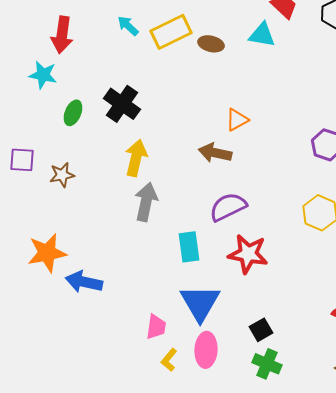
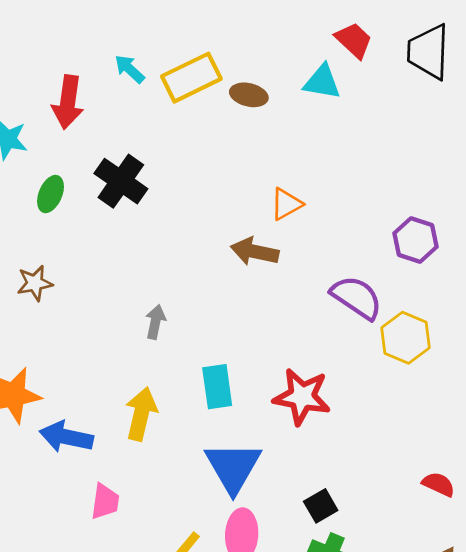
red arrow: (62, 35) -> (68, 102), moved
yellow arrow: (136, 158) -> (141, 414), moved
gray arrow: (146, 202) -> (155, 322), size x0.6
purple semicircle: (228, 207) -> (357, 297), moved, turned 60
pink trapezoid: (156, 327) -> (105, 502), moved

